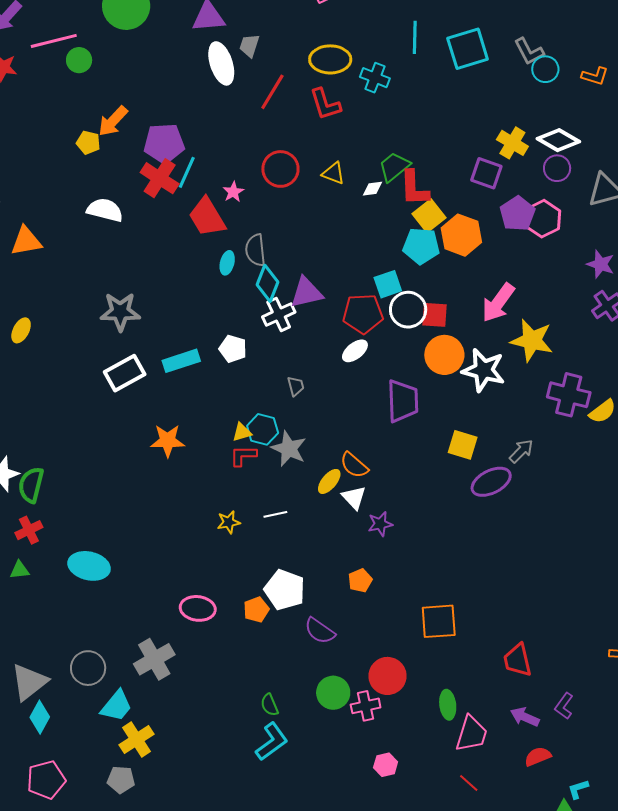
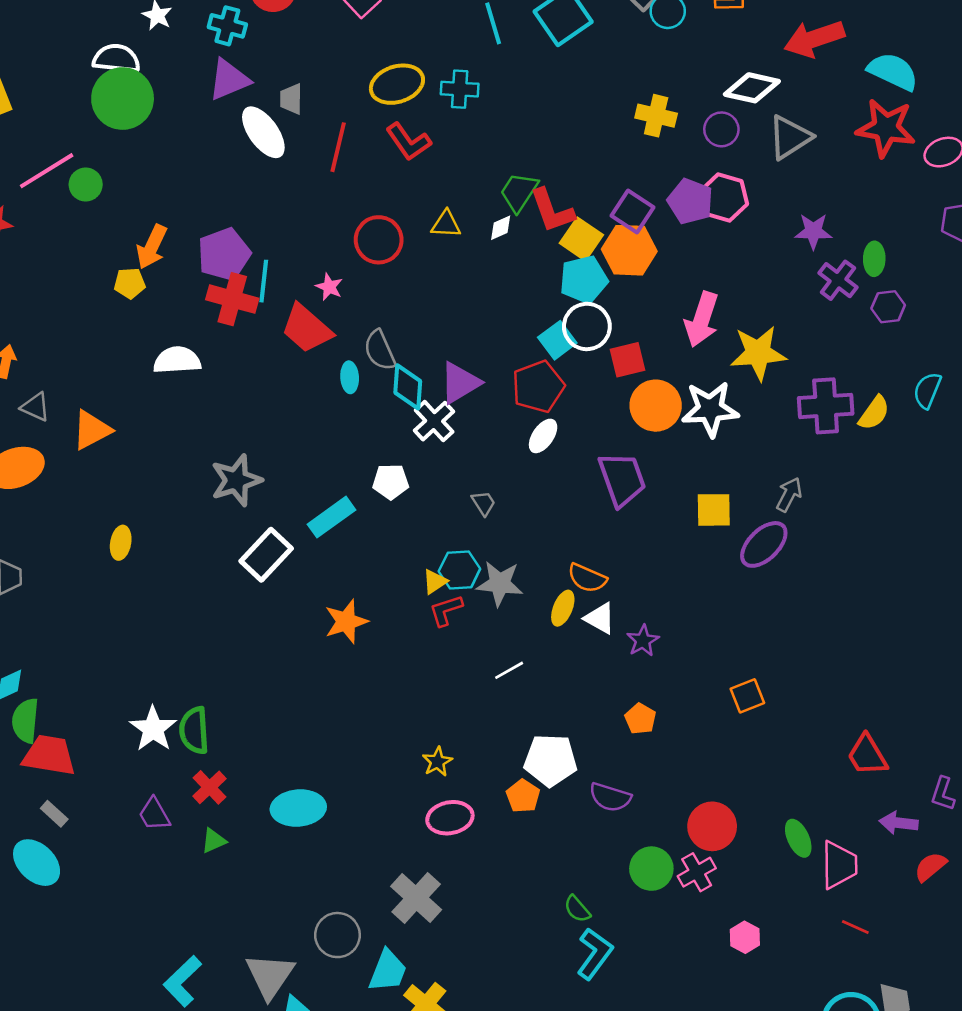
white diamond: (558, 140) -> (752, 88), moved
purple square: (486, 173) -> (633, 211), moved, turned 32
white circle: (408, 310) -> (587, 326), moved
yellow star: (229, 522) -> (437, 762), moved
orange square: (439, 621) -> (747, 696), moved, size x0.7

